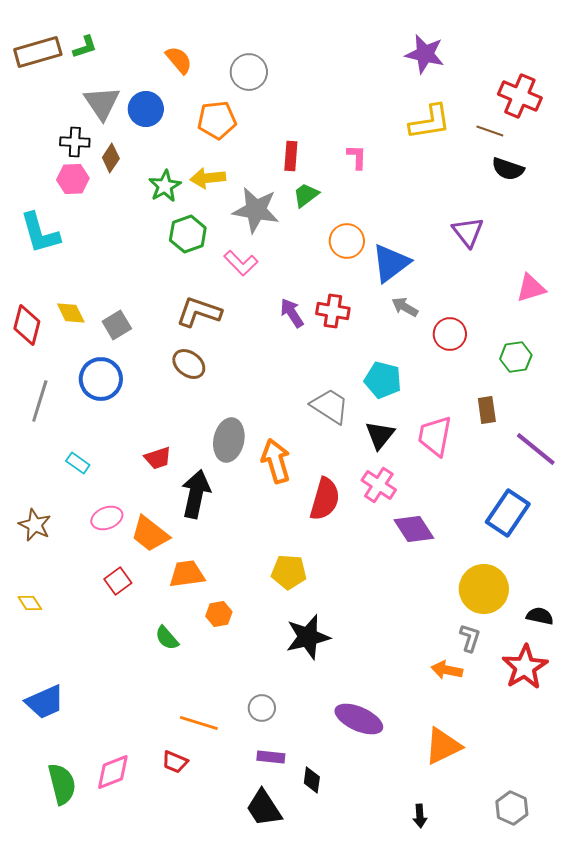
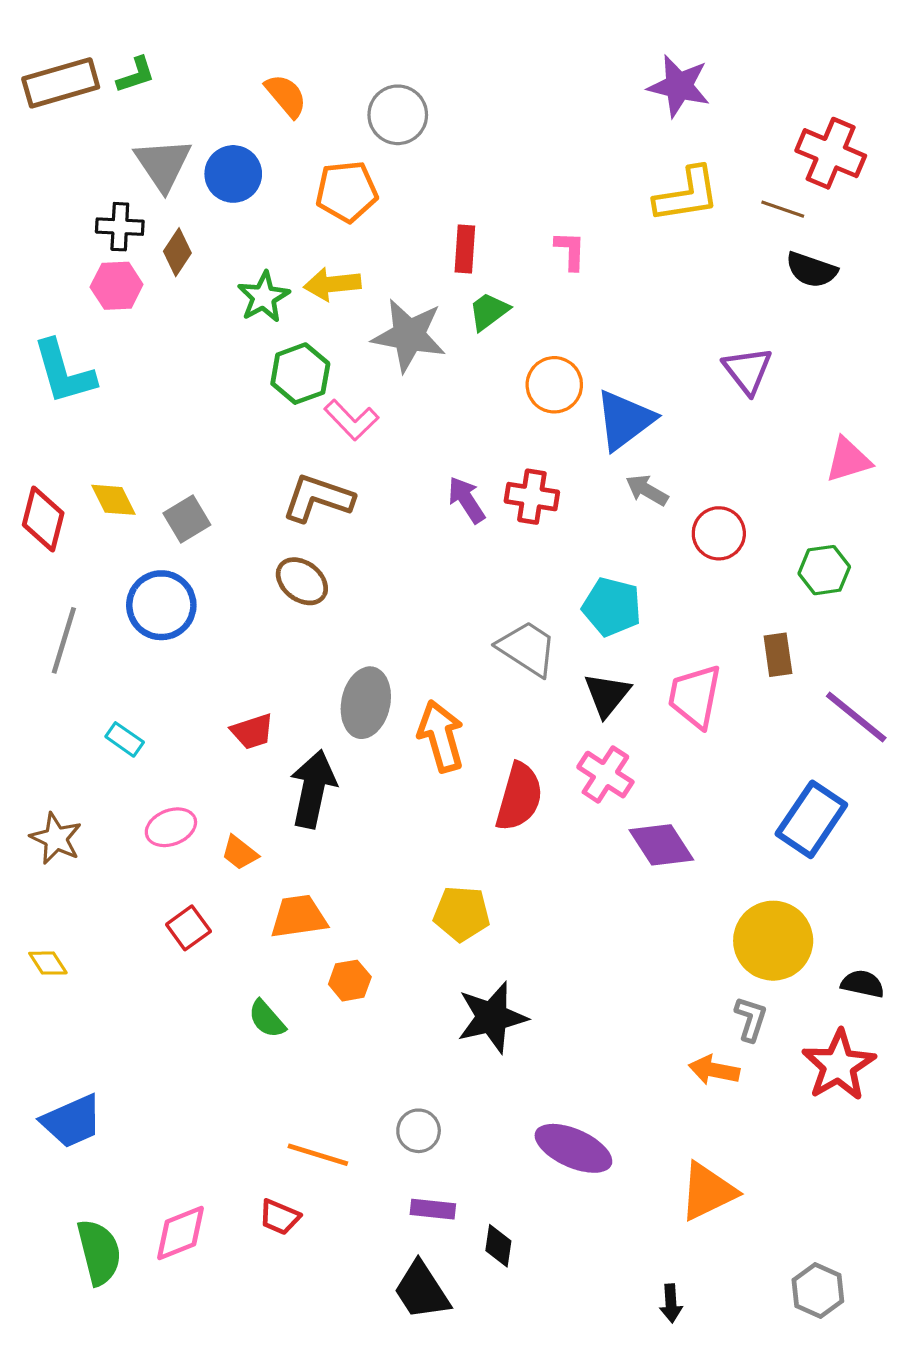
pink L-shape: (241, 263) -> (351, 420), moved
orange trapezoid: (150, 534) -> (240, 853), size x0.6

